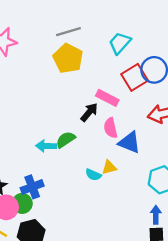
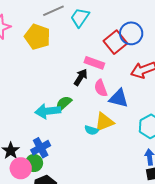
cyan trapezoid: (120, 43) -> (80, 18), moved
yellow pentagon: (68, 58) -> (37, 37), moved
cyan arrow: (46, 146) -> (48, 111), size x1.4
yellow triangle: (109, 167) -> (104, 122), size x1.5

